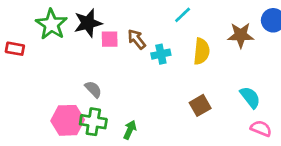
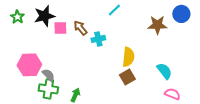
green star: (51, 24) -> (17, 17), size x0.6
yellow semicircle: (201, 51) -> (128, 57), moved
gray semicircle: (93, 89) -> (48, 75), moved
pink hexagon: (68, 120) -> (29, 65), moved

